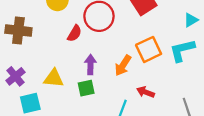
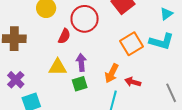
cyan L-shape: (182, 50) -> (161, 42), turned -145
orange arrow: (123, 65) -> (112, 73), moved
yellow triangle: (54, 78) -> (58, 67), moved

